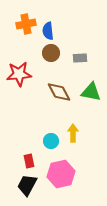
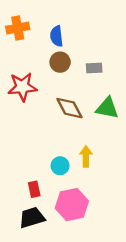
orange cross: (26, 24) -> (18, 28), moved
black trapezoid: (27, 185) -> (32, 218), turned 45

